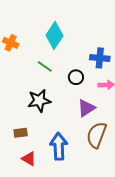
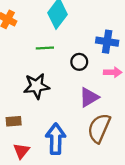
green line: (45, 67) -> (45, 48), turned -42
red triangle: (29, 159) -> (21, 151), turned 35

